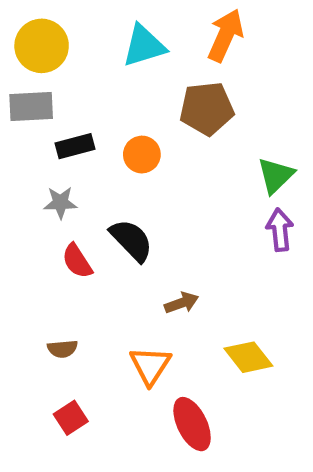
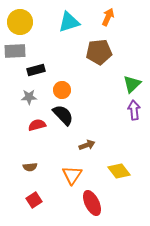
orange arrow: (225, 35) -> (108, 17), size x0.7
orange circle: (142, 155) -> (62, 90), moved
red semicircle: (77, 261) -> (37, 125), turned 108

